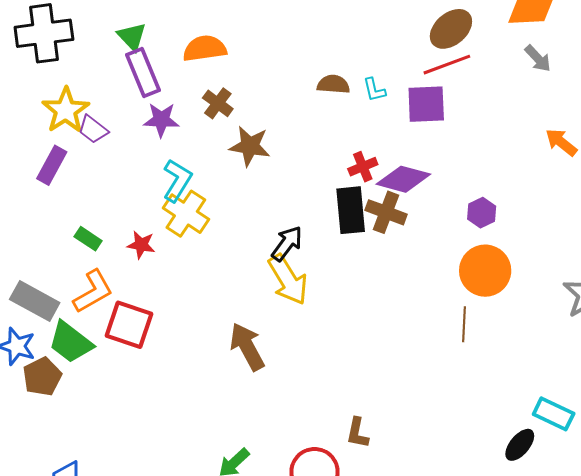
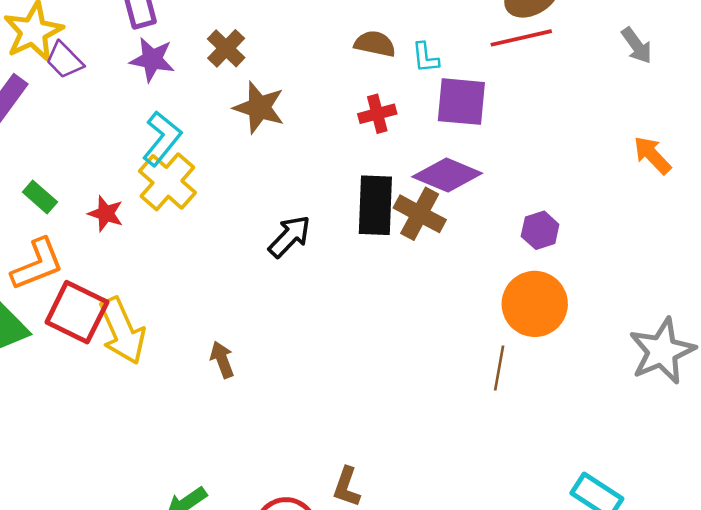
purple square: (426, 104) -> (461, 102), moved
red cross: (363, 167) -> (377, 114), moved
yellow arrow: (288, 280) -> (122, 331), moved
brown arrow: (247, 347) -> (222, 360), size x0.6

